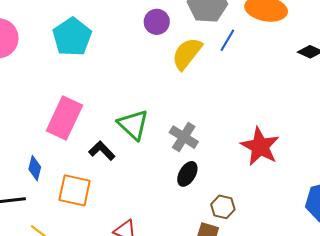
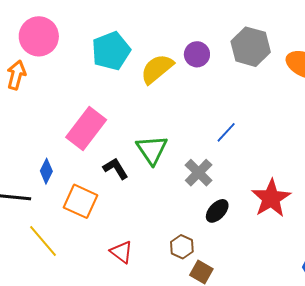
blue line: (227, 40) -> (226, 132), moved
yellow semicircle: (187, 54) -> (157, 69), moved
black ellipse: (187, 174) -> (217, 211), moved
brown hexagon: (223, 207) -> (182, 247), moved

